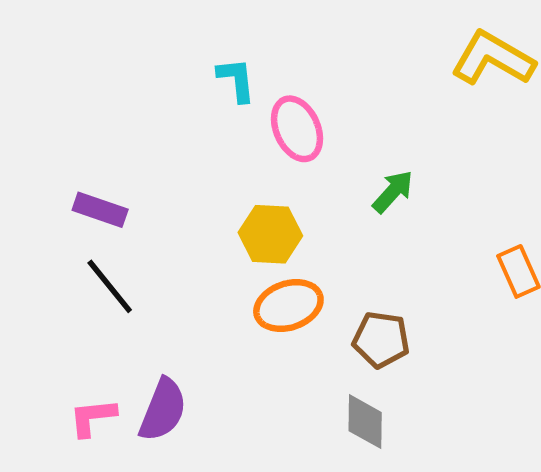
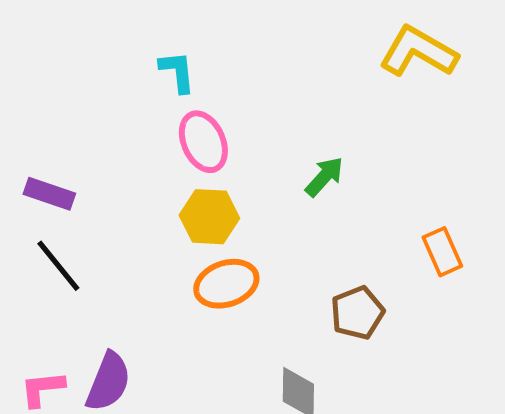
pink ellipse: (297, 129) -> (203, 142), moved
brown pentagon: (381, 340) -> (357, 313), moved, turned -30

